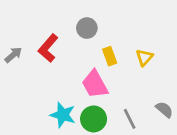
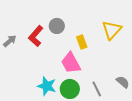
gray circle: (87, 28) -> (57, 26), moved
yellow triangle: (144, 57) -> (112, 30), moved, size x1.5

